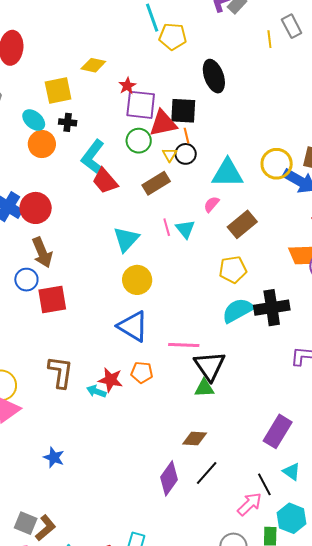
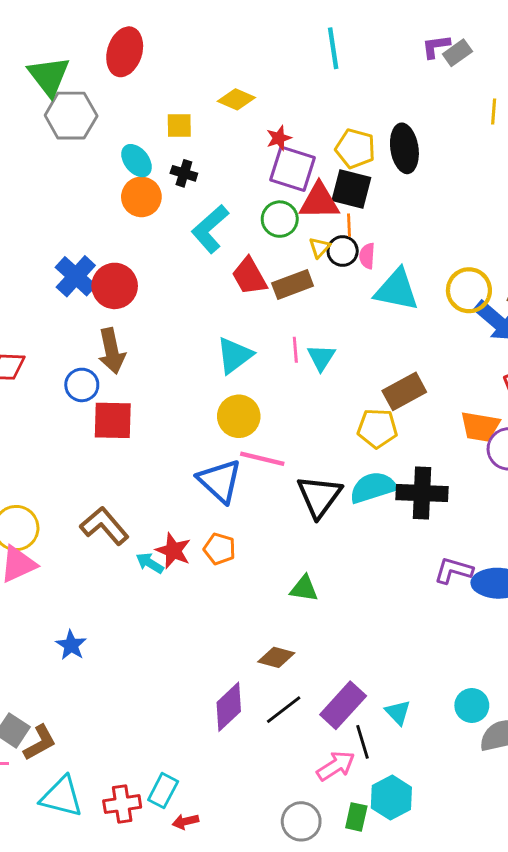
yellow pentagon: (173, 36) -> (355, 149), moved
yellow square: (58, 91) -> (179, 125), size x0.7
red trapezoid: (105, 181) -> (249, 276), moved
pink semicircle: (211, 204) -> (367, 256), moved, turned -48
brown rectangle: (242, 224) -> (404, 391), moved
pink line: (184, 345) -> (262, 459), moved
black triangle: (210, 366) -> (319, 496), moved
brown L-shape: (61, 372) -> (104, 526), turned -60
purple rectangle: (278, 431) -> (343, 705), moved
cyan triangle: (292, 472) -> (398, 712), moved

